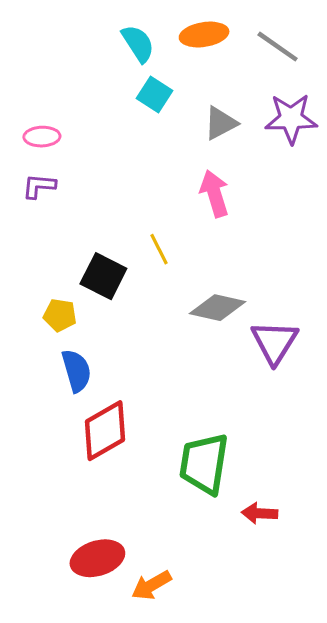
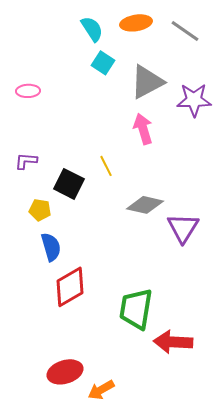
purple star: (291, 119) -> (194, 100), moved
gray triangle: (221, 123) -> (147, 82), size x1.5
purple L-shape: (39, 186) -> (26, 161), moved
red arrow: (260, 513) -> (173, 342), size x1.6

